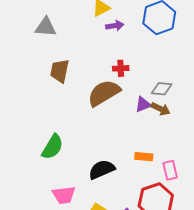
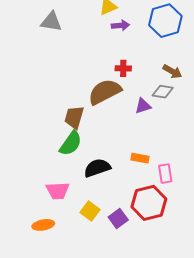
brown trapezoid: (60, 71) -> (74, 117), moved
brown arrow: (160, 109) -> (172, 71), moved
green semicircle: (52, 147) -> (71, 143), moved

